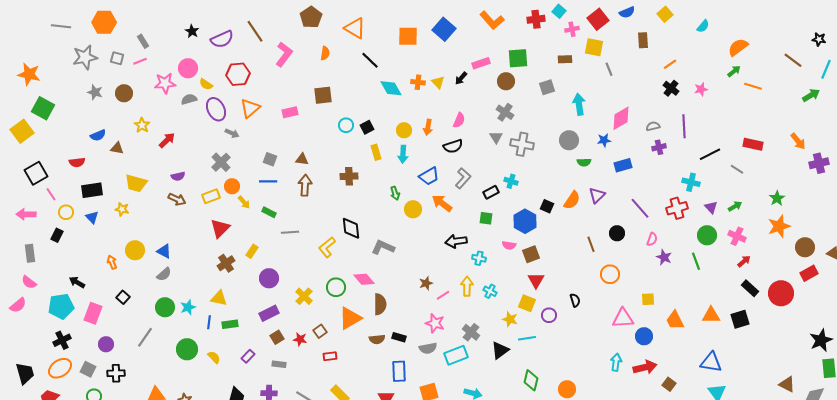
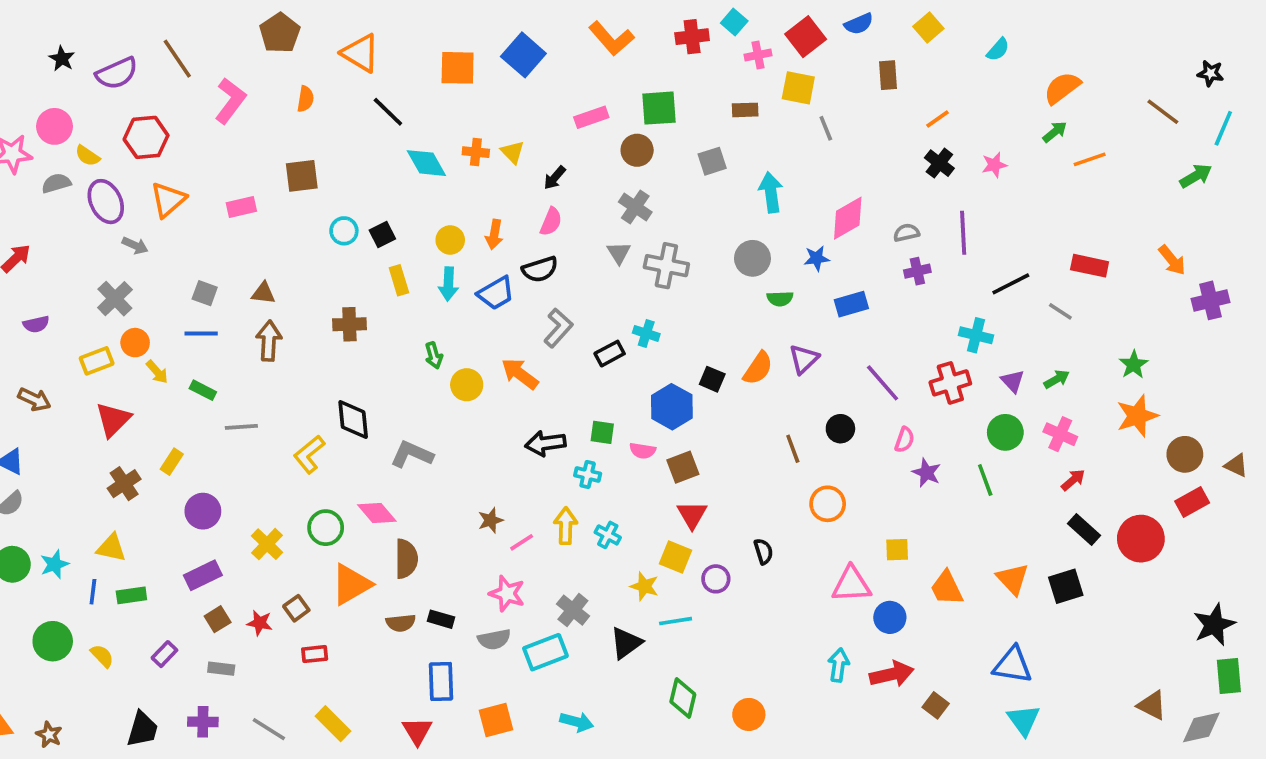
black arrow: (461, 78) -> (555, 178), moved
orange line: (753, 86) -> (1090, 159), turned -36
blue trapezoid: (429, 176) -> (496, 293), moved
brown arrow: (177, 199) -> (34, 399), moved
green square: (486, 218) -> (602, 432), moved
orange triangle: (711, 315) -> (1013, 579), turned 48

